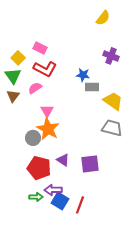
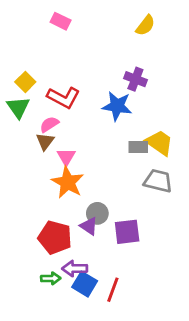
pink rectangle: (40, 48) -> (61, 21), moved
purple cross: (111, 56) -> (135, 79), moved
blue star: (83, 75) -> (117, 106), size x1.5
gray rectangle: (92, 87) -> (138, 147), moved
brown triangle: (13, 96) -> (45, 141), moved
gray circle: (33, 138) -> (97, 213), moved

